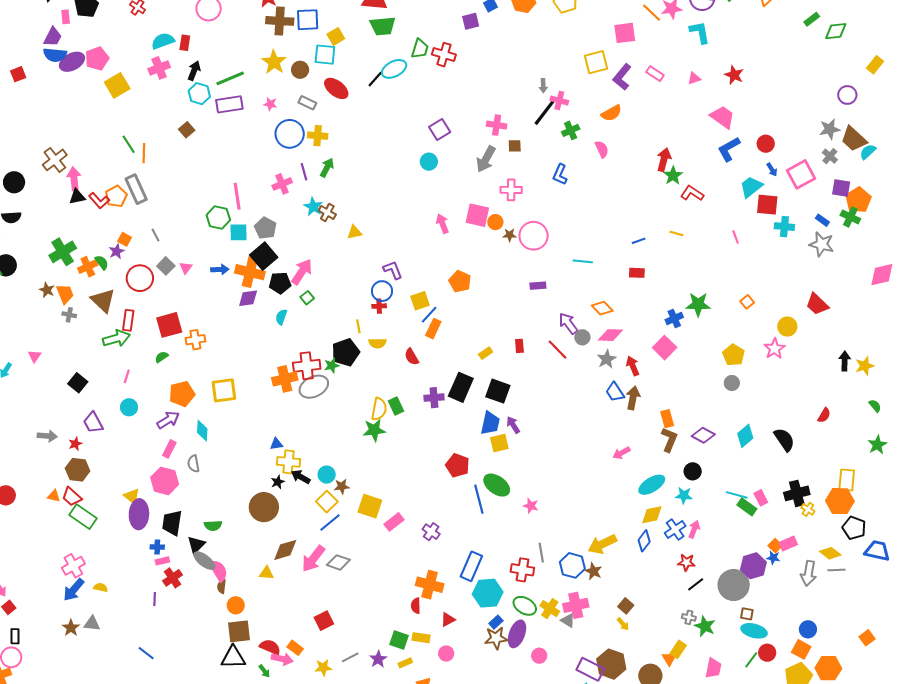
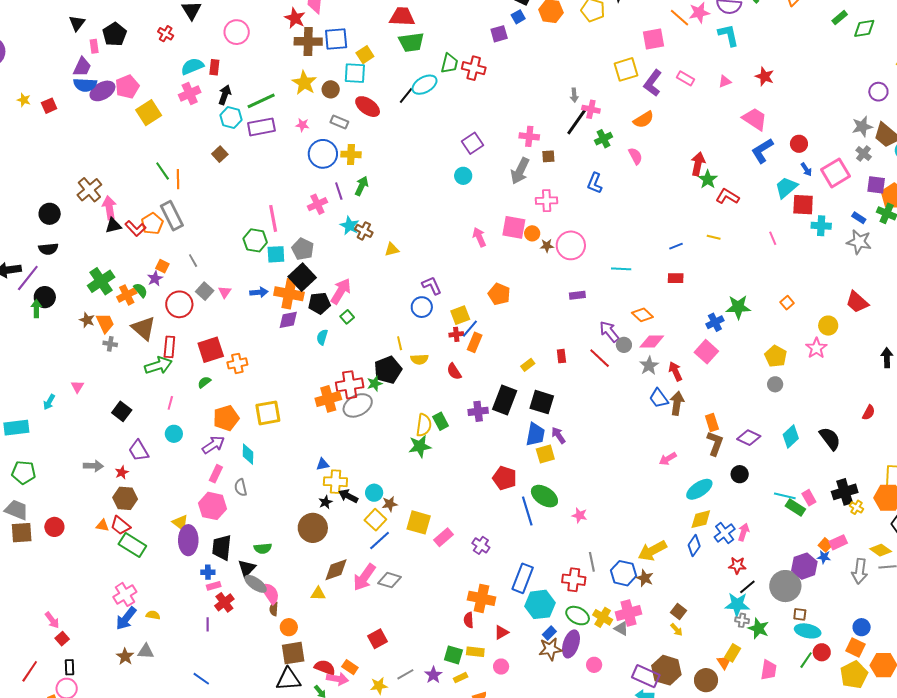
red cross: (379, 306) -> (456, 334), moved
cyan star: (684, 495) -> (737, 604), moved, size x1.4

